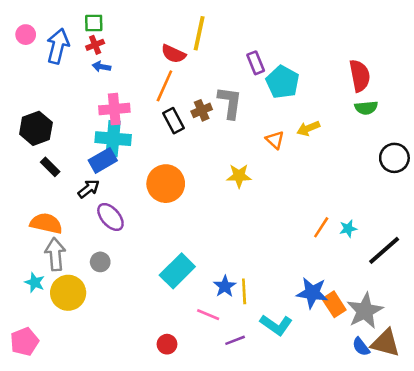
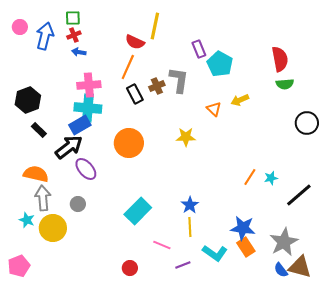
black arrow: (89, 189) -> (69, 147), size x1.6
blue star: (225, 286) -> (190, 205), moved
orange rectangle: (334, 304) -> (246, 247), moved

